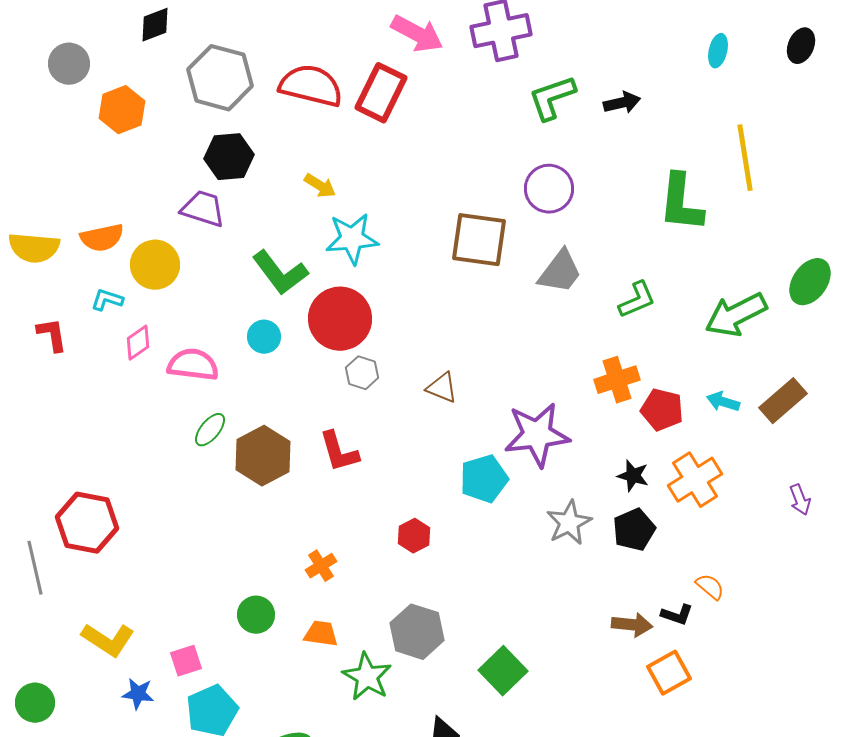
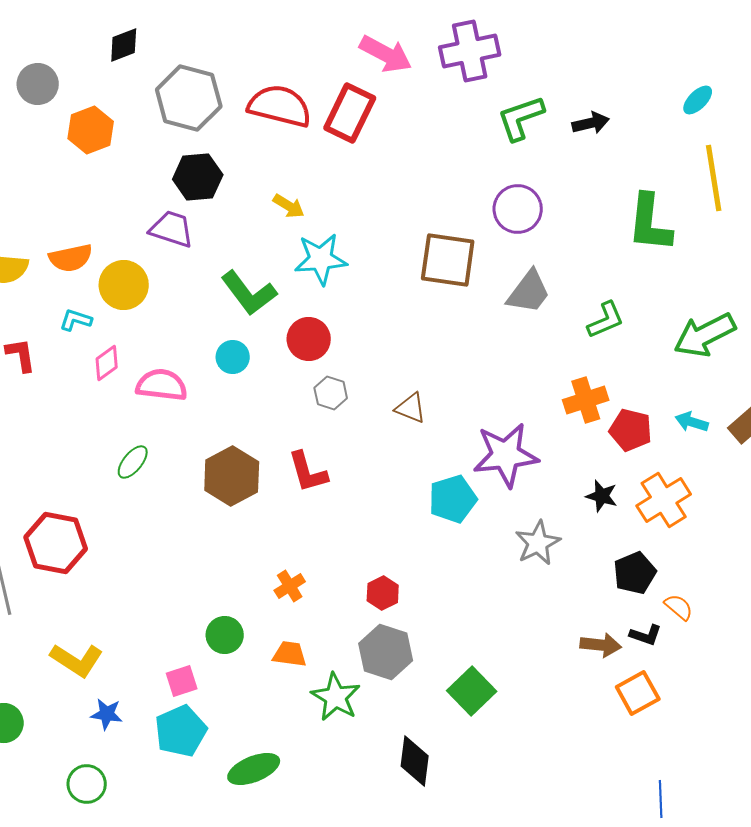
cyan ellipse: (718, 51) -> (698, 100), moved, turned 32
red circle: (340, 319) -> (309, 339), size x0.7
green ellipse: (210, 430) -> (133, 462), moved
black pentagon: (634, 530) -> (635, 573), moved
red hexagon: (414, 536) -> (383, 593), moved
pink square: (186, 661) -> (182, 681), moved

